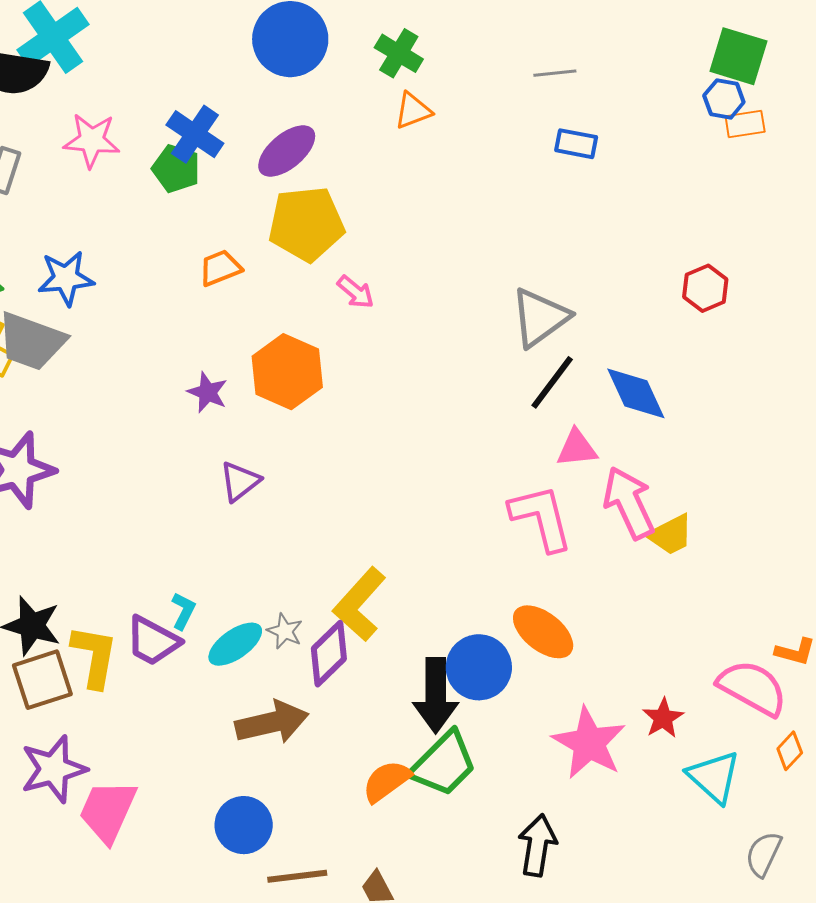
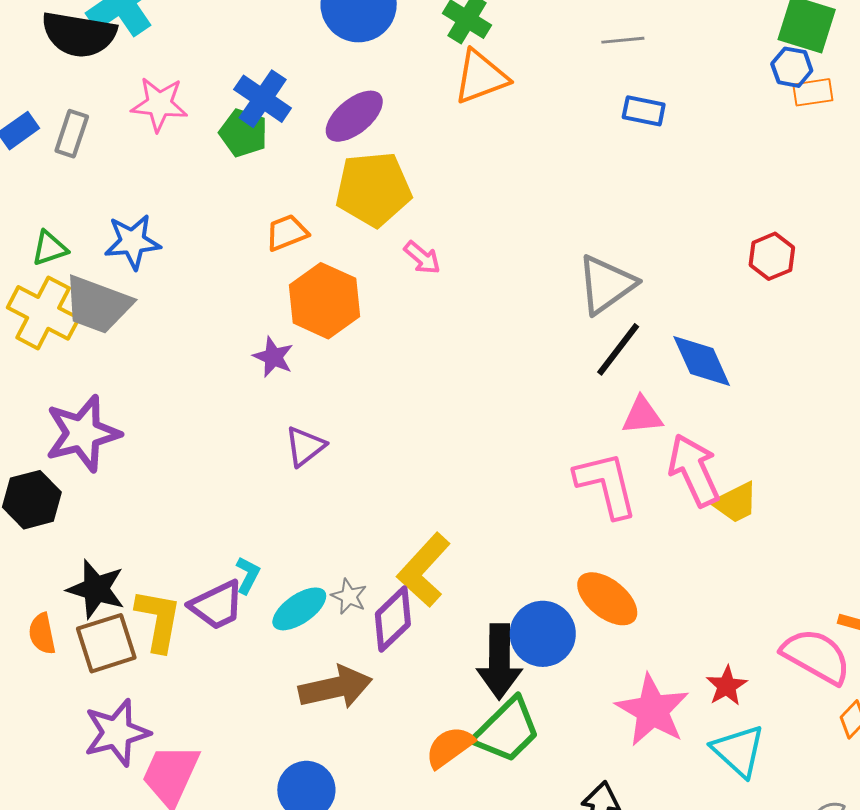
orange triangle: (413, 111) -> (481, 77), size x1.5
orange hexagon: (287, 372) -> (324, 301), moved
purple trapezoid: (153, 641) -> (217, 605), turned -54
cyan triangle: (714, 777) -> (738, 751), moved

